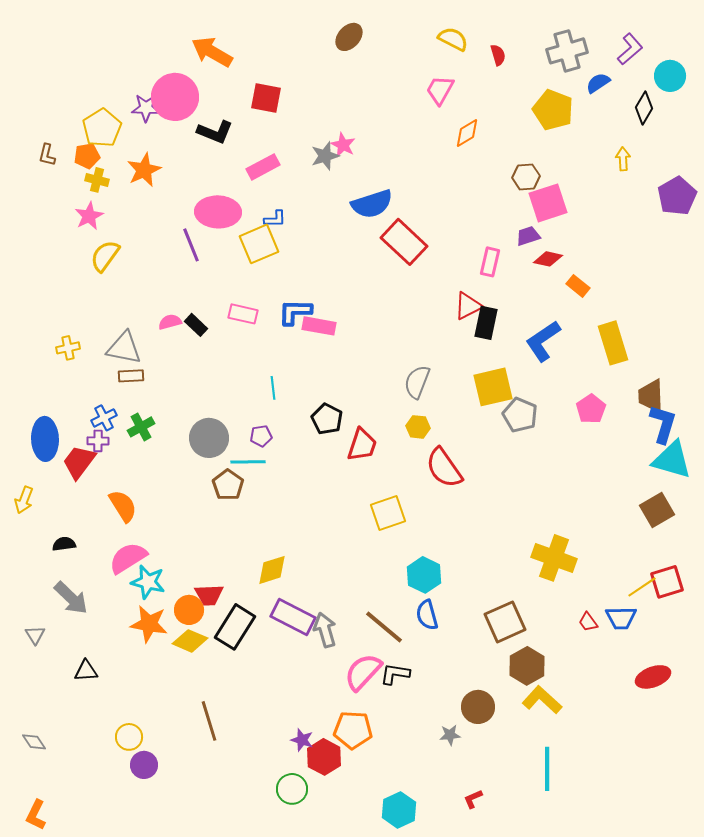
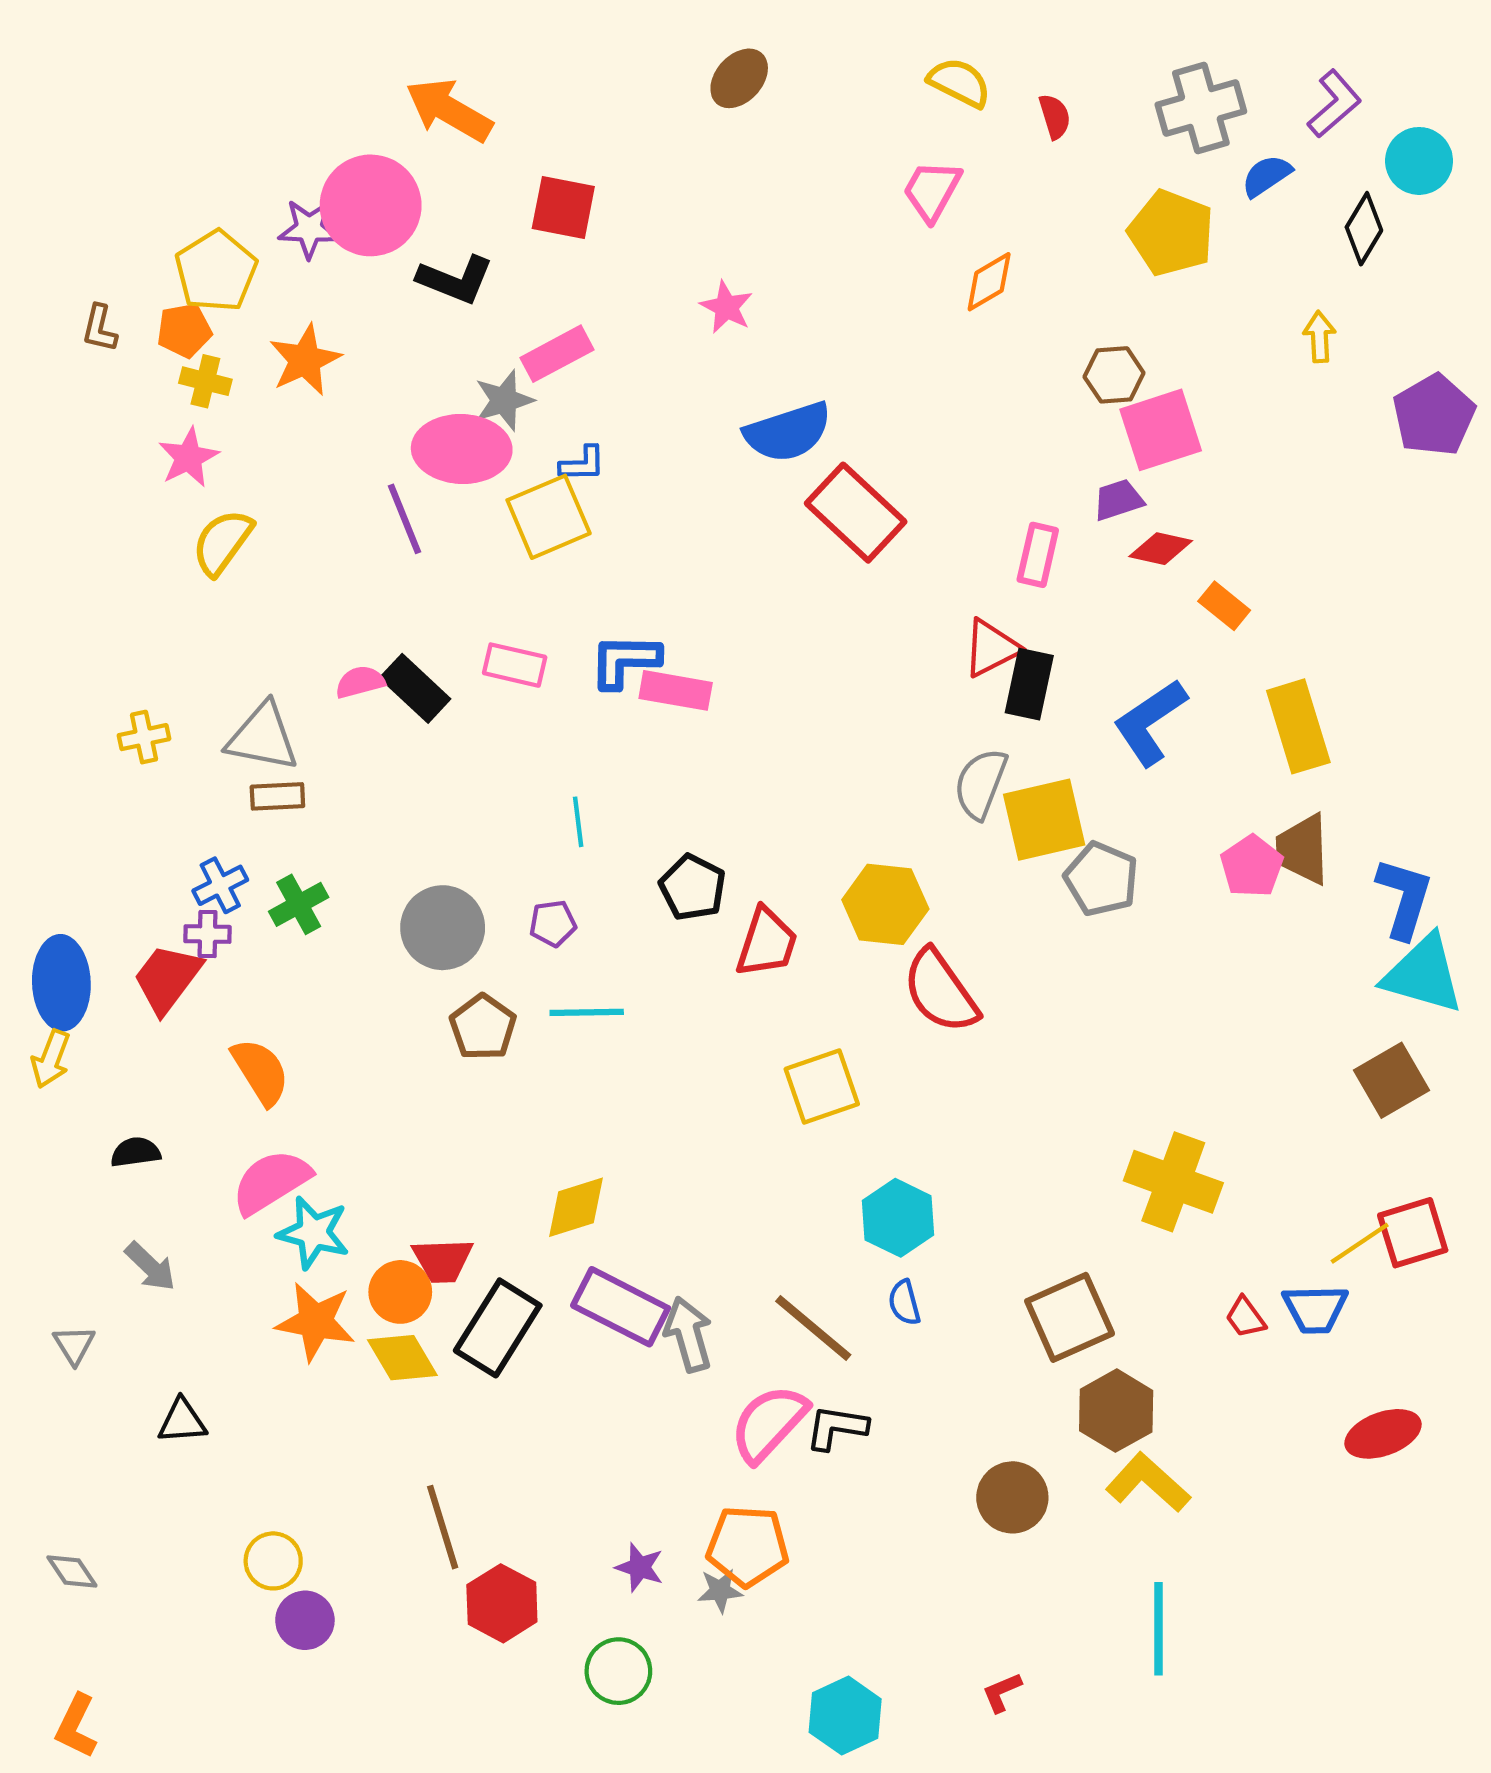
gray star: (325, 156) -> (504, 400), moved
black rectangle: (196, 325) -> (415, 688), size x1.4
gray semicircle: (417, 382) -> (981, 784), moved
brown trapezoid: (651, 396) -> (1303, 849), moved
yellow hexagon: (418, 427) -> (885, 904), size x1.6
blue ellipse: (45, 439) -> (61, 983), moved
cyan line: (248, 462) -> (587, 1012), moved
gray arrow: (71, 598) -> (150, 1267), size x0.7
blue semicircle: (427, 615) -> (904, 1303), size x0.7
yellow diamond: (190, 641) -> (402, 1358), turned 36
gray star: (450, 735) -> (720, 1591), moved
red hexagon: (324, 757) -> (502, 1603), moved

